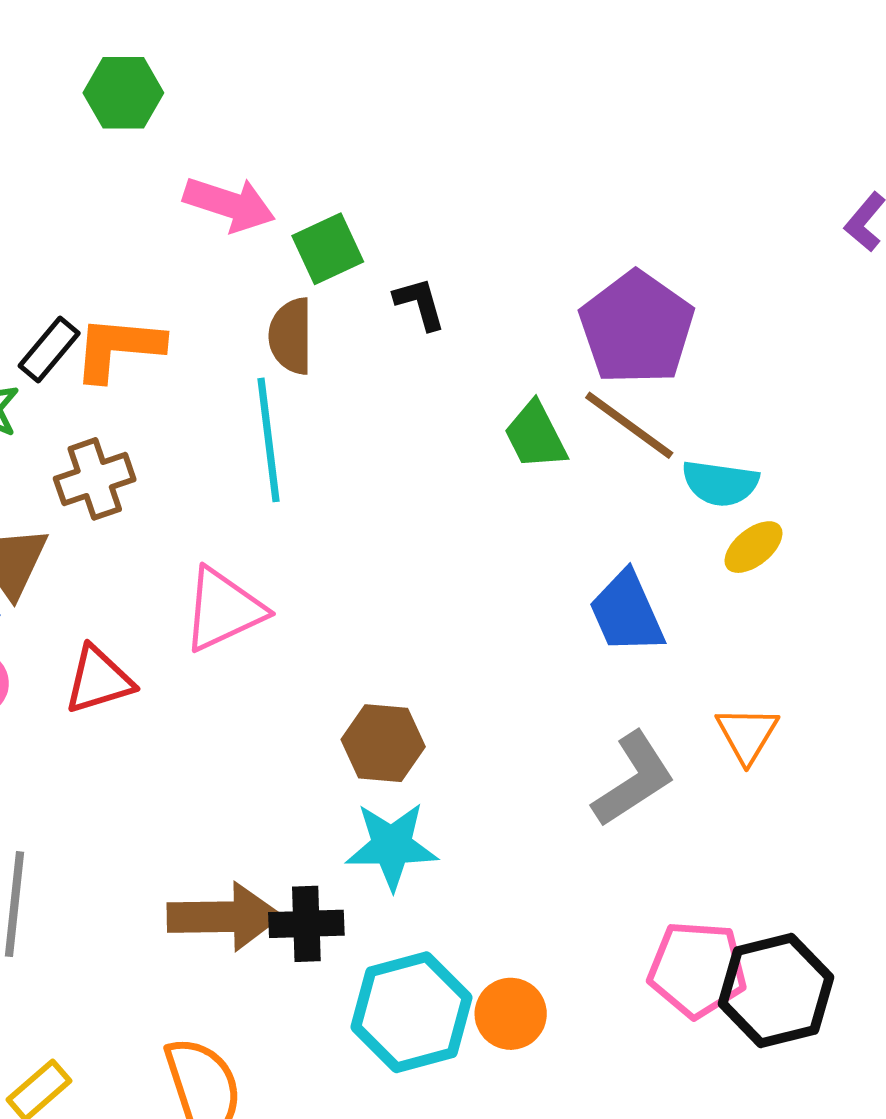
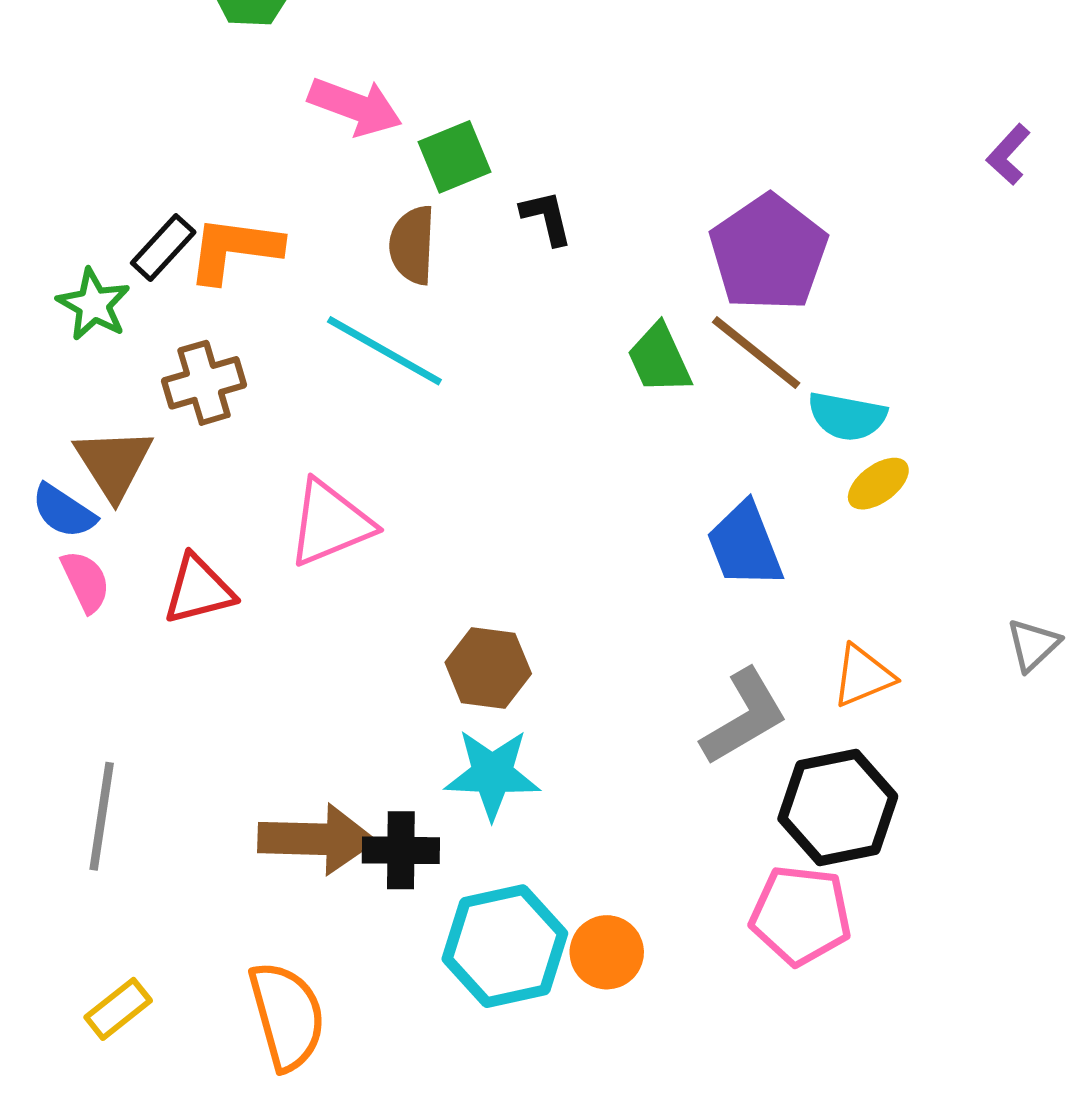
cyan line: (268, 440) -> (384, 351), turned -56
orange triangle: (747, 734) -> (863, 676), turned 34
black hexagon: (776, 991) -> (838, 808), moved

